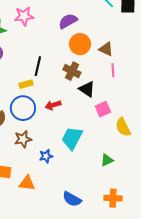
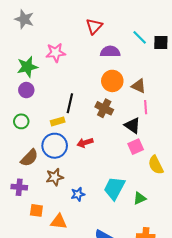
purple semicircle: (68, 21) -> (110, 52), moved, turned 30
black triangle: (87, 89) -> (133, 125), moved
cyan trapezoid: (72, 138) -> (114, 188), moved

